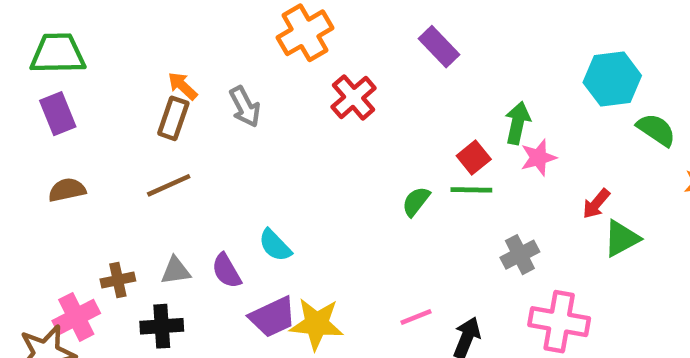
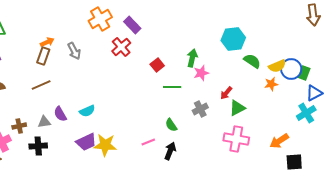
purple rectangle: (439, 47) -> (132, 25), moved
orange arrow: (183, 86) -> (47, 42), turned 112
red square: (474, 158) -> (157, 65), moved
green semicircle: (416, 201) -> (171, 125), moved, turned -72
cyan semicircle: (275, 245) -> (87, 111), turned -70
gray cross: (520, 255) -> (200, 109), moved
purple semicircle: (226, 271) -> (60, 114), moved
pink cross: (559, 322) -> (236, 139), moved

